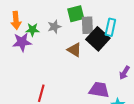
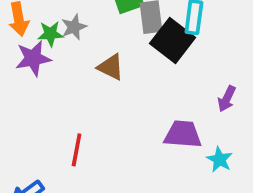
gray star: (54, 27) -> (74, 27), moved
brown triangle: (74, 50) -> (111, 67), moved

